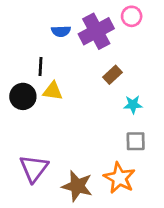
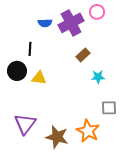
yellow triangle: (53, 91) -> (39, 78), moved
gray square: (136, 141) -> (109, 108), moved

